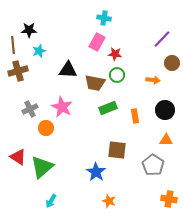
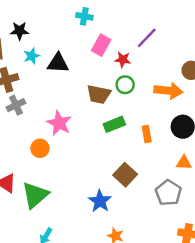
cyan cross: (104, 18) -> (84, 16), moved
purple line: (162, 39) -> (147, 38), moved
black triangle: (68, 70) -> (58, 63), moved
orange arrow: (153, 80) -> (168, 91), size x1.6
gray cross: (30, 109) -> (16, 105), moved
brown square: (117, 150) -> (125, 175), turned 36

